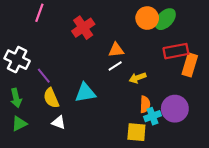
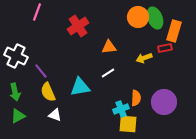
green ellipse: (165, 19) -> (155, 18), turned -65
red rectangle: (176, 51) -> (165, 48), size x0.6
orange rectangle: (190, 65) -> (174, 31), moved
white line: (115, 66) -> (108, 73), moved
yellow arrow: (138, 78) -> (144, 58), moved
cyan cross: (152, 116) -> (121, 109), moved

